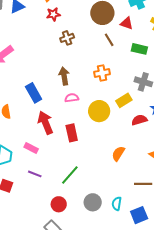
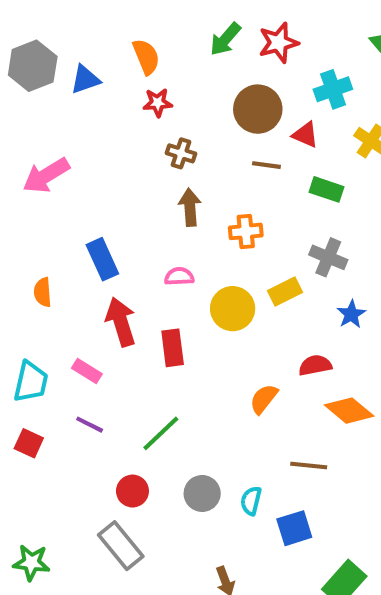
brown cross: (67, 38) -> (181, 153), turned 32
brown line: (109, 40) -> (266, 165), turned -56
brown arrow: (64, 76) -> (190, 207), moved
red semicircle: (139, 120) -> (315, 365), moved

